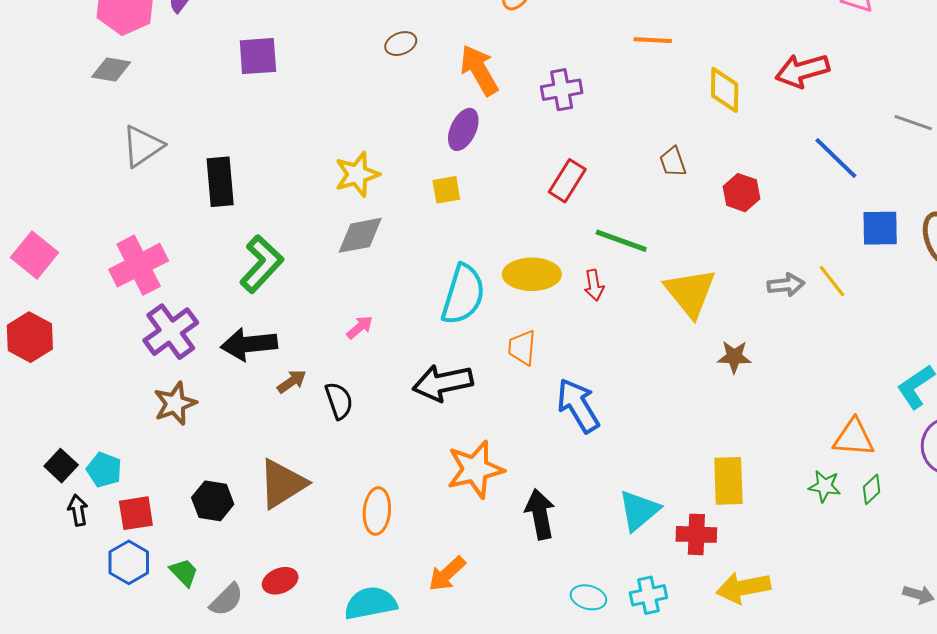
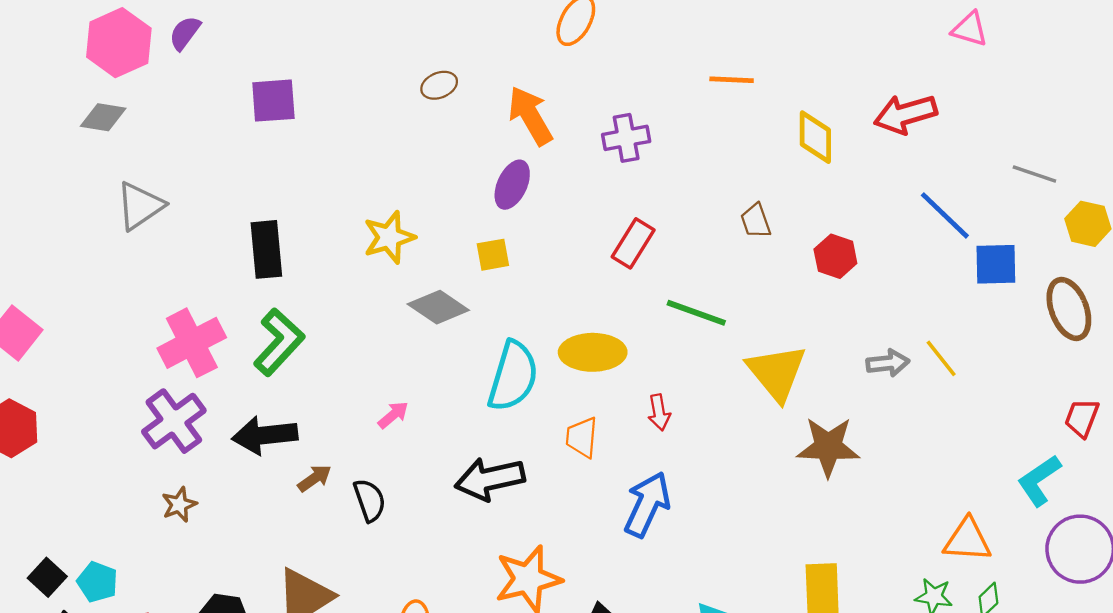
black rectangle: (220, 182) -> (266, 249), moved
blue square: (880, 228) -> (996, 264), moved
gray diamond: (360, 235) -> (438, 307), moved, turned 45
pink cross: (139, 265) -> (192, 343), moved
red arrow: (594, 285) -> (659, 412), moved
brown star: (734, 357) -> (828, 447), size x1.6
brown star: (175, 404) -> (179, 505), size x0.7
blue arrow: (578, 406) -> (647, 504), turned 56

